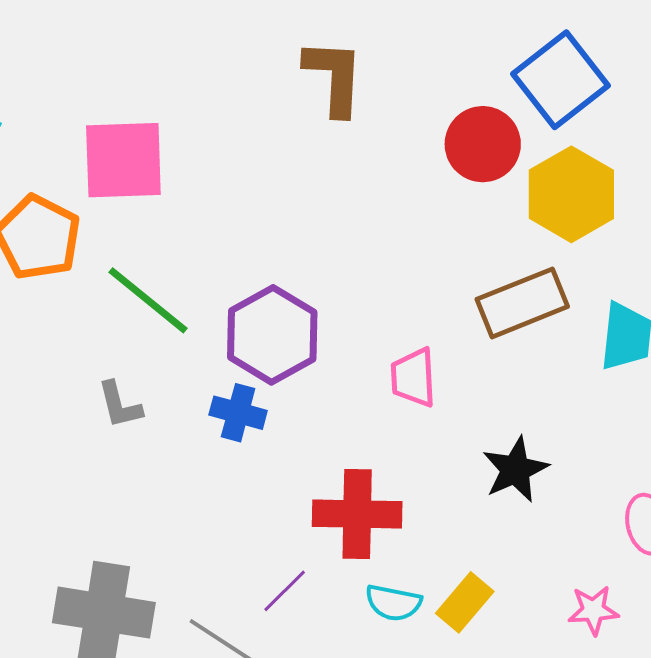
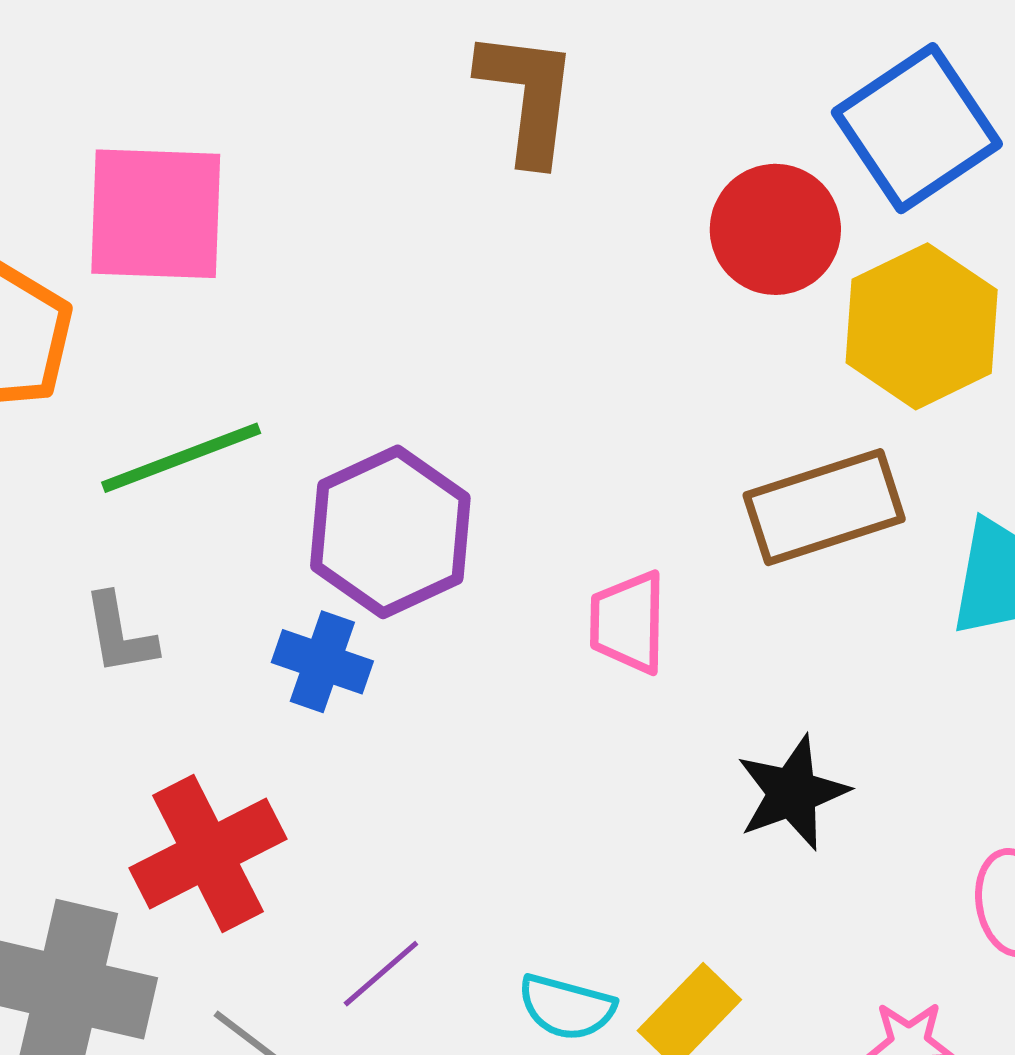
green line: (148, 300) -> (181, 458), turned -64
red cross: (357, 514) -> (208, 853), moved, turned -32

